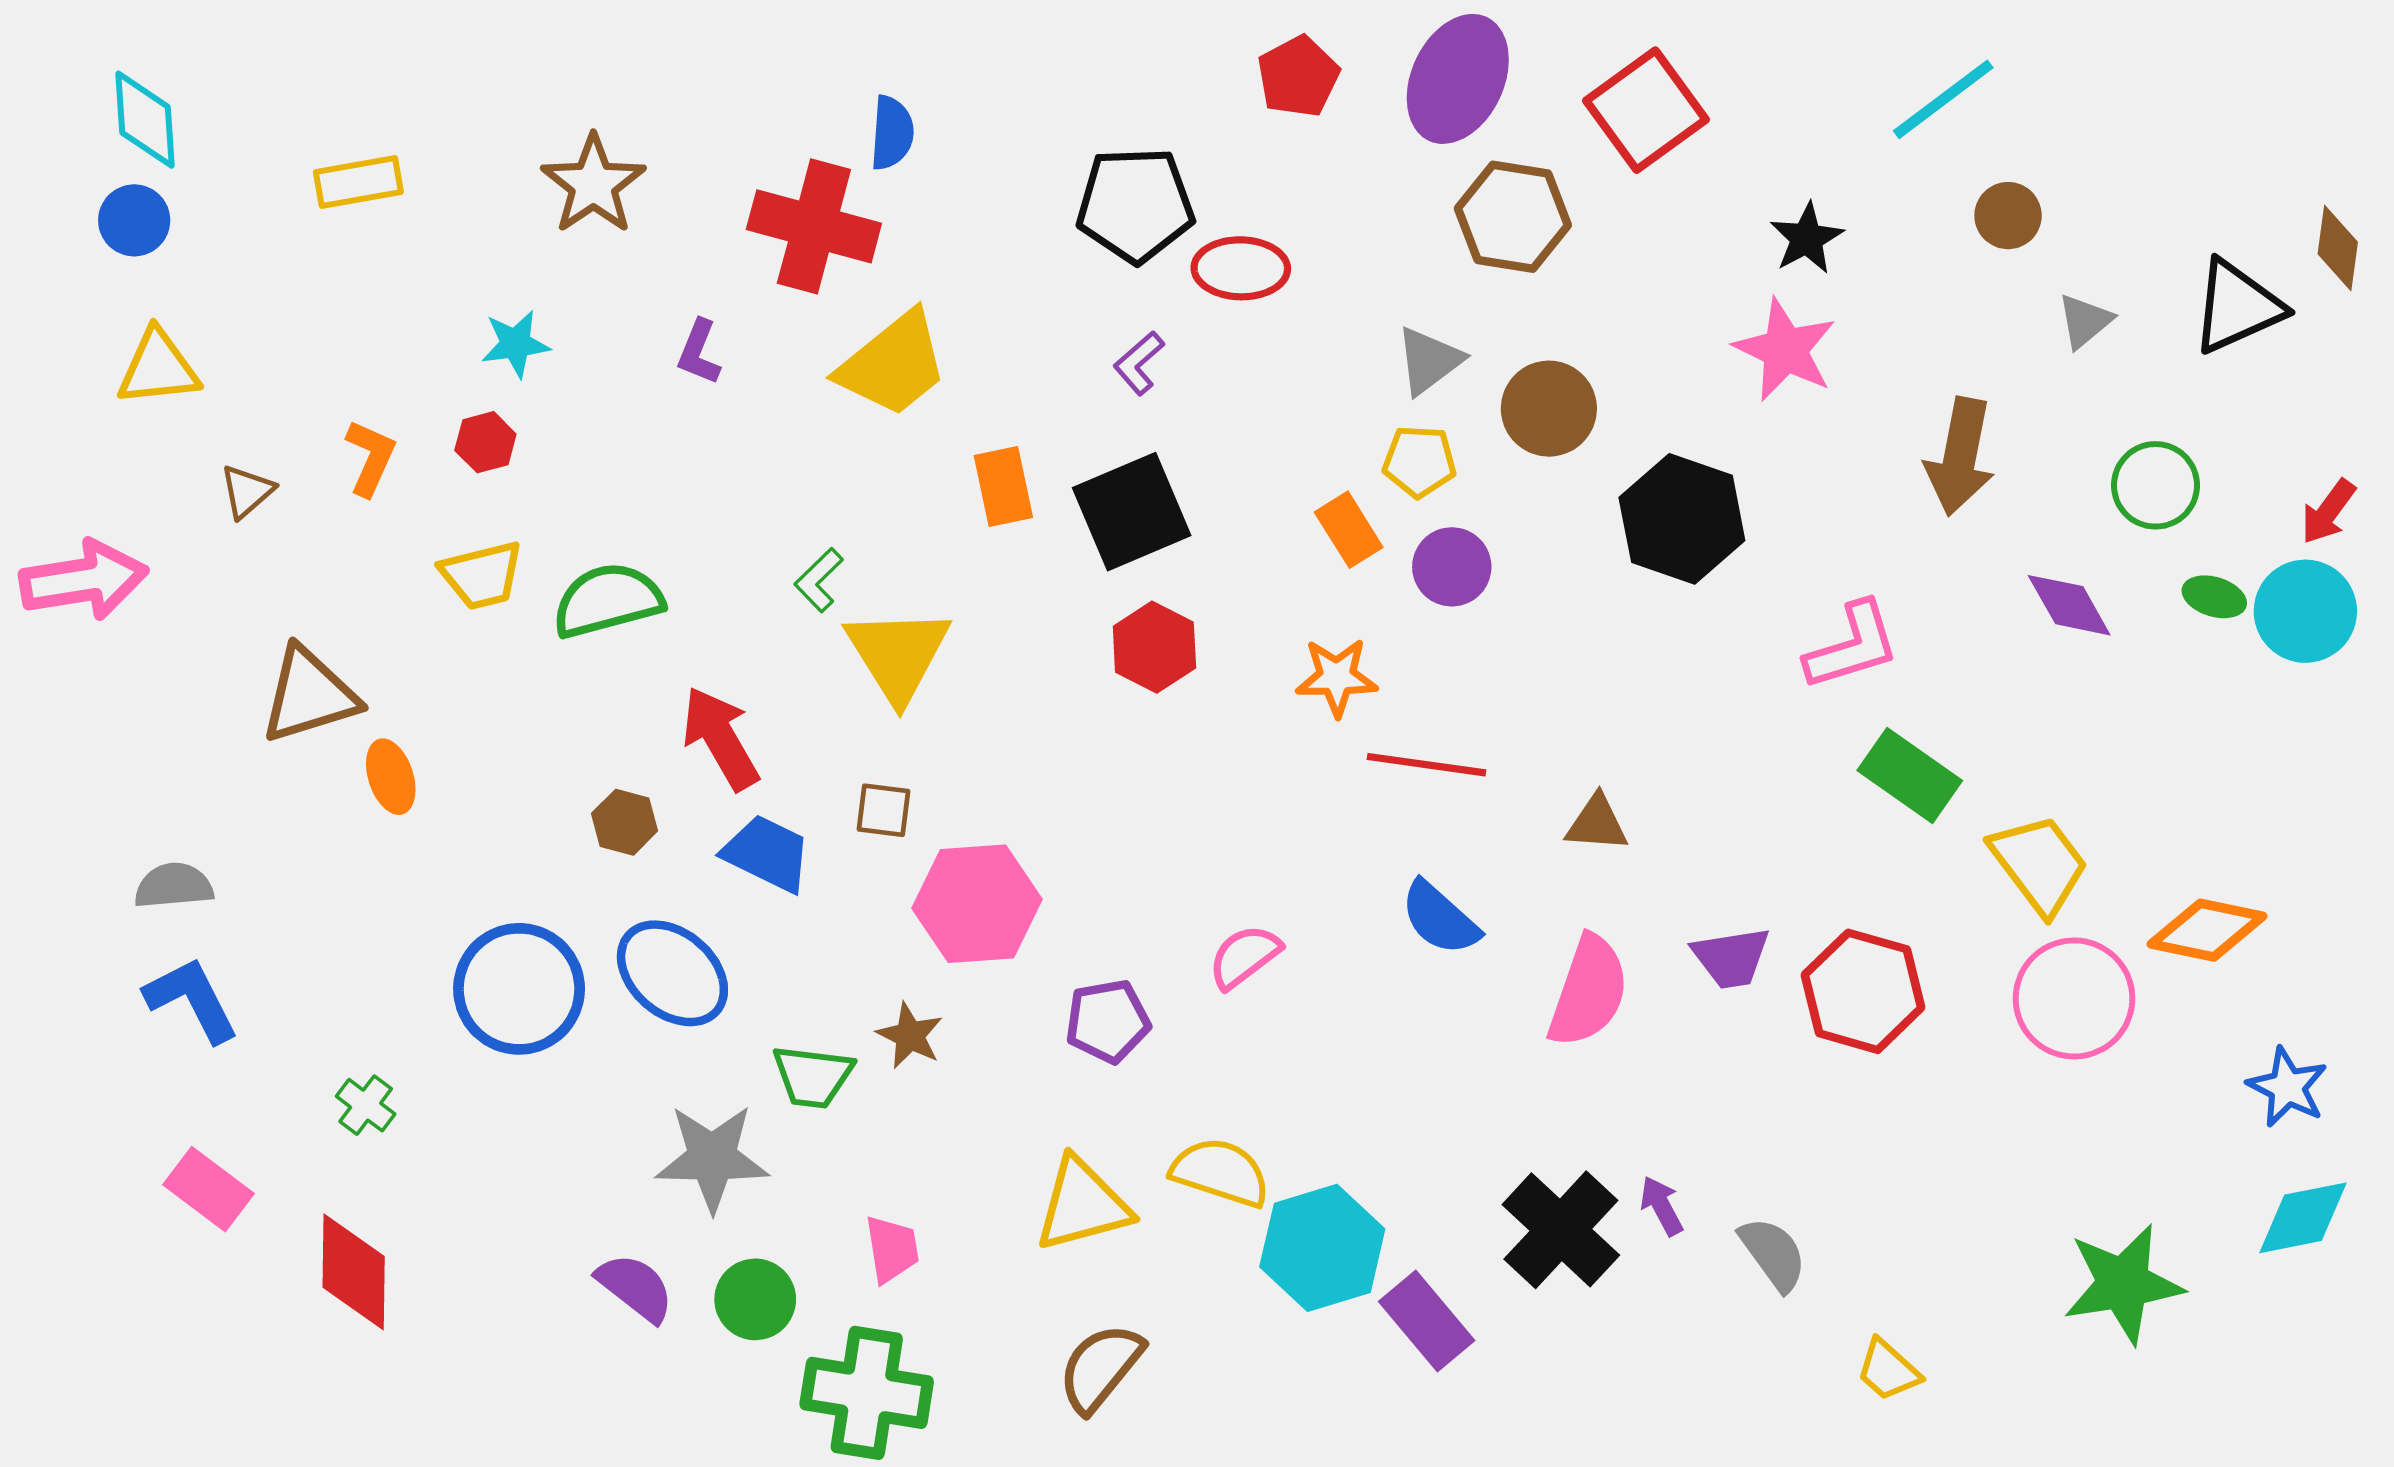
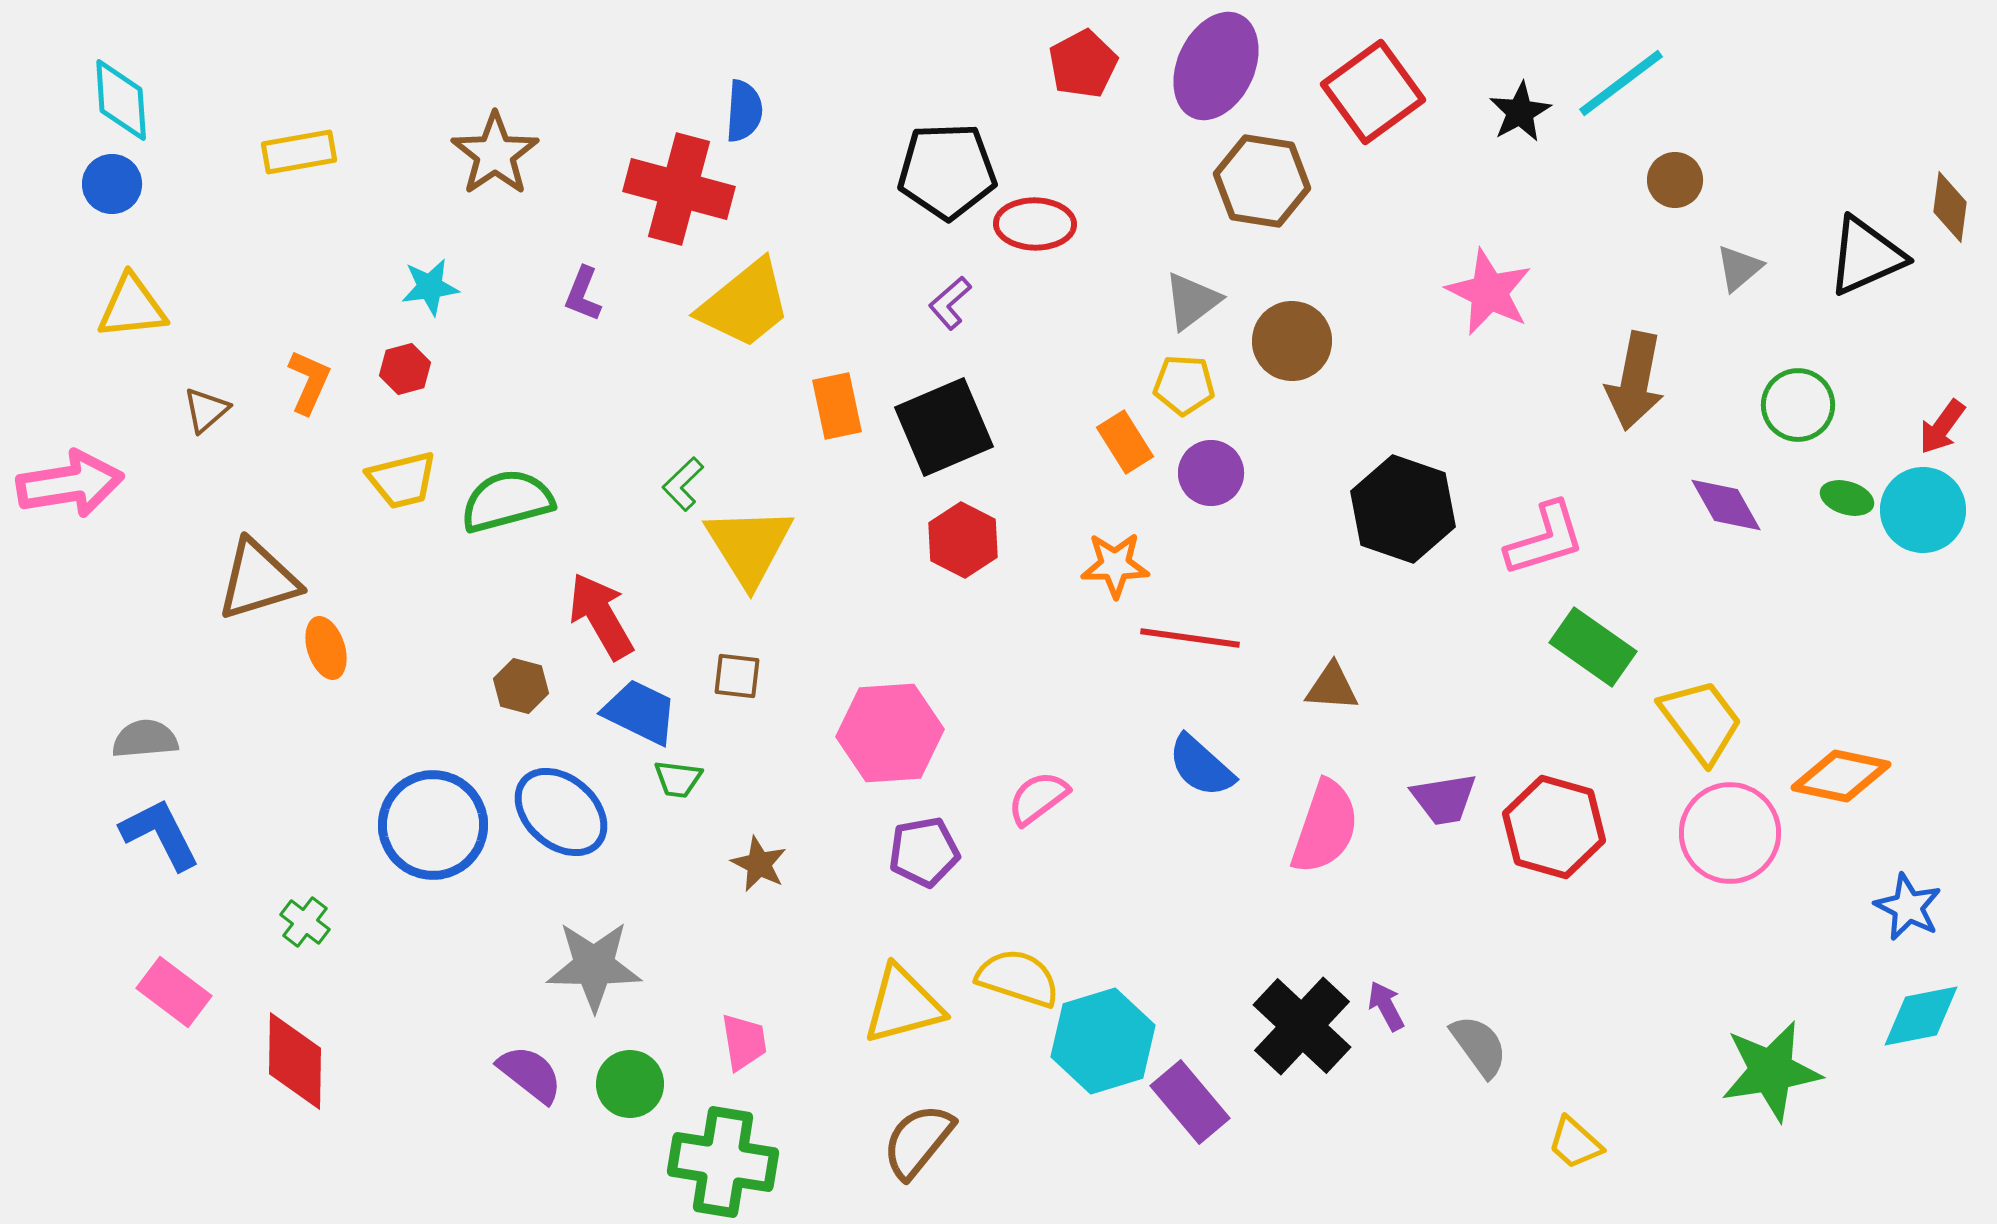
black star: (1807, 238) -> (1520, 112), moved
black hexagon: (1682, 519) -> (1403, 509), moved
pink hexagon: (977, 904) -> (890, 733), moved
green trapezoid: (813, 1076) -> (678, 779), moved, size x0.7

